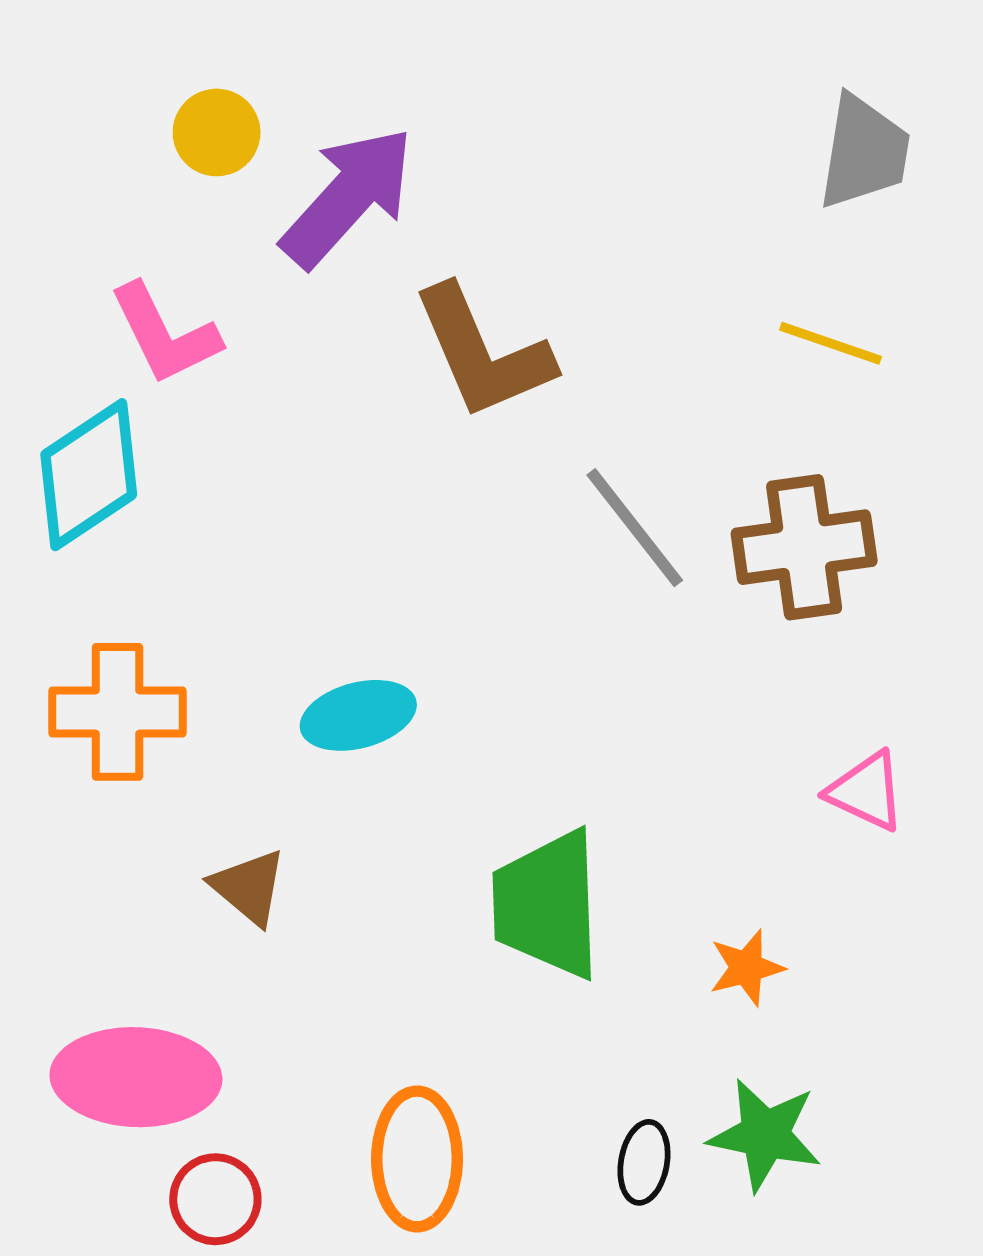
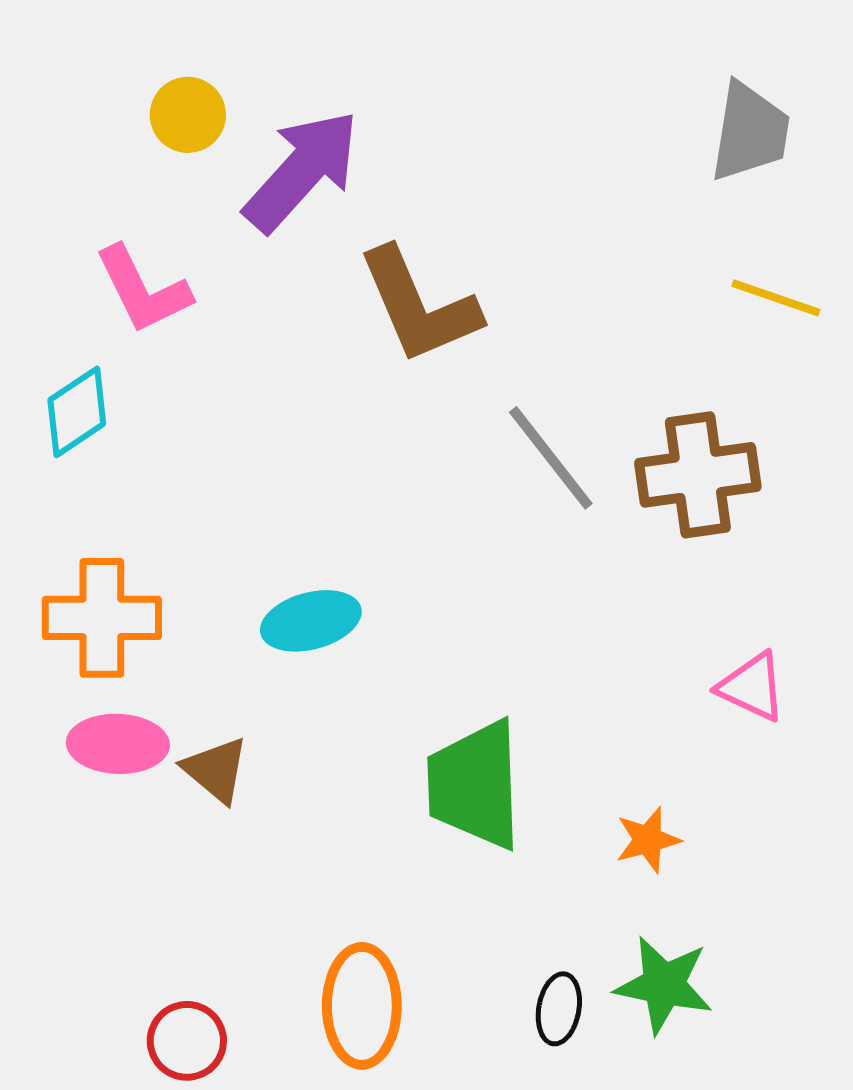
yellow line: (831, 343) -> (776, 298), moved
cyan diamond: (89, 475) -> (77, 412), size x0.7
pink ellipse: (136, 1077) -> (118, 744), moved, size x0.7

